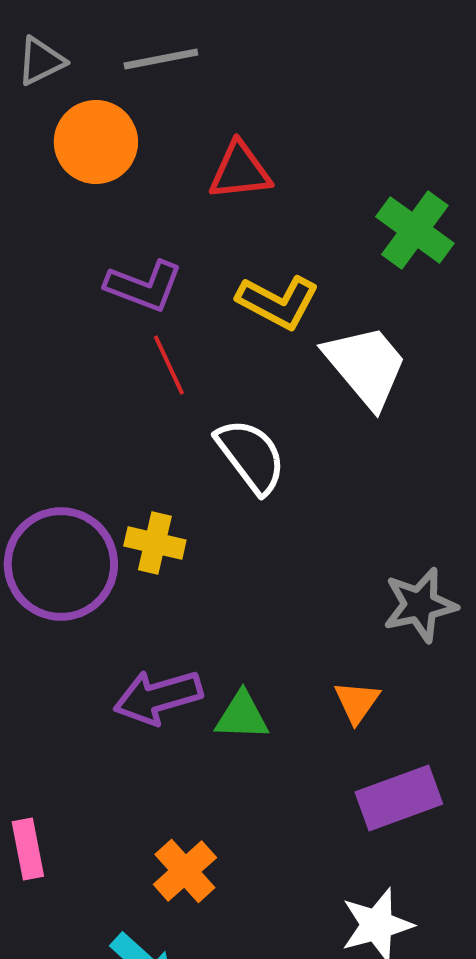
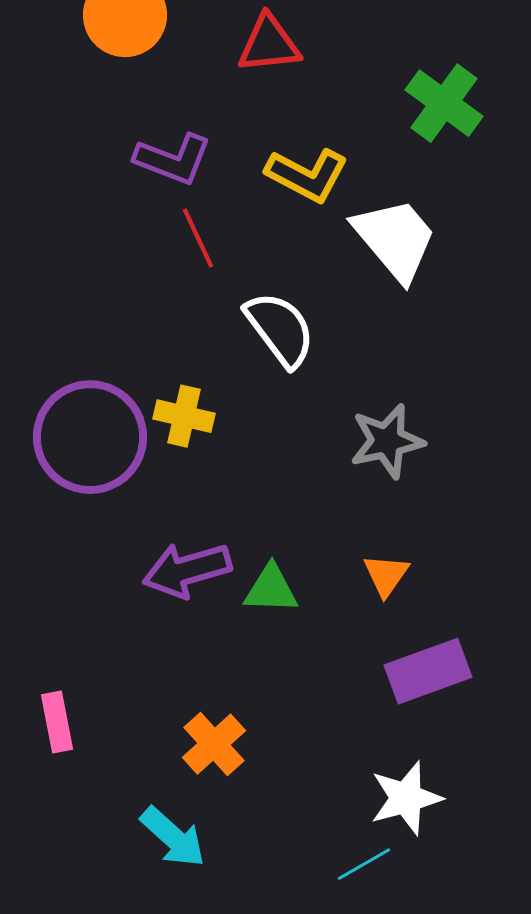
gray star: (420, 605) -> (387, 441), moved

